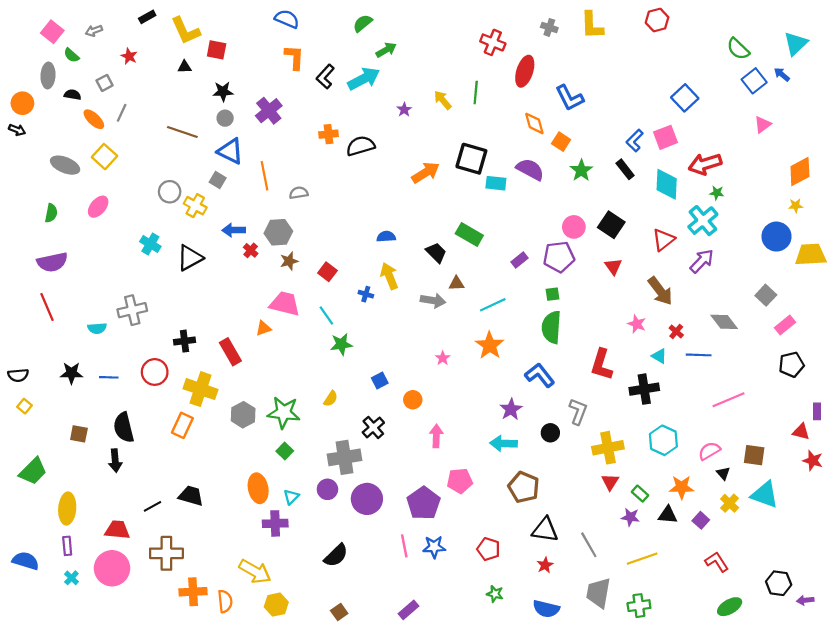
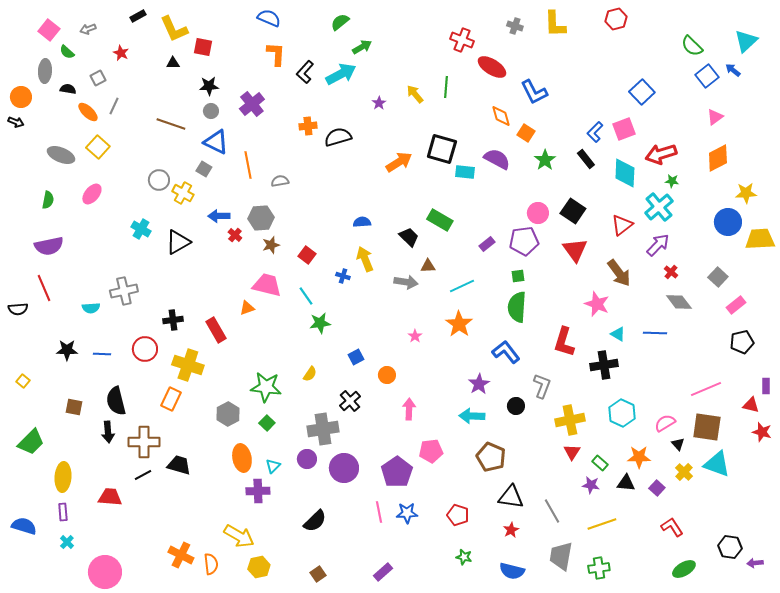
red ellipse: (525, 71) -> (492, 67), turned -76
orange diamond: (800, 171) -> (718, 158), moved
yellow star: (796, 206) -> (746, 193), size x1.5
red triangle: (613, 266) -> (575, 250), size x1.5
pink star: (637, 324) -> (597, 304), size x1.4
red cross: (676, 331) -> (671, 272), moved
black semicircle: (18, 375) -> (18, 309), moved
pink line: (728, 400) -> (706, 389), moved
gray hexagon: (243, 415) -> (228, 414), moved
brown square: (754, 455) -> (707, 427), size x1.4
brown cross: (166, 553) -> (144, 442), moved
pink circle: (112, 568) -> (105, 572), moved
orange cross: (193, 592) -> (181, 555), turned 30

